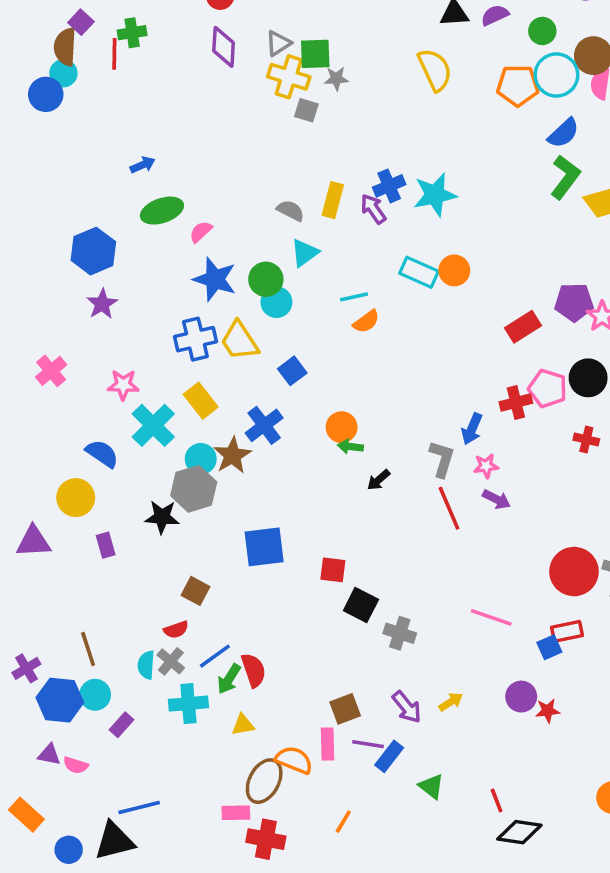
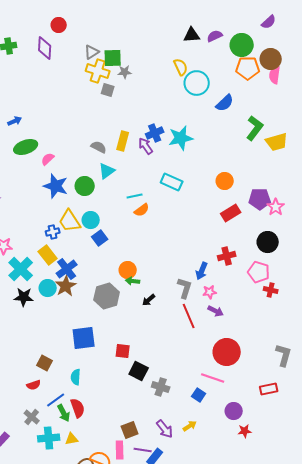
green circle: (542, 31) -> (242, 45), size x1.5
purple diamond: (224, 47) -> (45, 48), moved
yellow semicircle: (435, 70) -> (181, 67), size x0.7
cyan circle: (556, 75) -> (197, 83), moved
orange pentagon: (518, 86) -> (248, 68), moved
blue semicircle: (563, 133) -> (225, 103), moved
orange circle: (454, 270) -> (225, 181), moved
cyan circle: (276, 302) -> (91, 220), moved
blue cross: (195, 339) -> (53, 232), moved, size x0.6
pink pentagon: (548, 388) -> (259, 272), moved
blue cross: (264, 425) -> (67, 269), moved
red cross: (586, 439) -> (271, 290), moved
gray hexagon: (194, 489) -> (107, 296), moved
black star: (162, 517) -> (24, 297), moved
red circle: (574, 572) -> (227, 352), moved
red rectangle: (567, 631) -> (269, 389), moved
blue square: (549, 647) -> (199, 395), moved, turned -32
gray cross: (171, 661) -> (32, 417), moved
cyan semicircle: (146, 665) -> (76, 377), moved
green arrow: (229, 679) -> (64, 413), turned -60
purple circle: (521, 697) -> (234, 411), moved
cyan cross: (188, 704) -> (49, 438), moved

